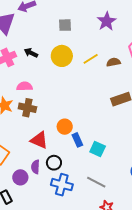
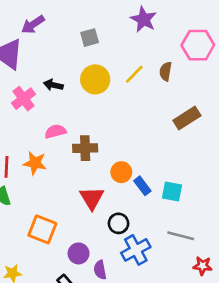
brown semicircle: (113, 62) -> (166, 71), turned -56
brown cross: (27, 108) -> (85, 148), moved
red triangle: (39, 140) -> (92, 198), turned 48
purple semicircle: (35, 167) -> (100, 270), moved
blue cross: (62, 185) -> (136, 250), turned -30

